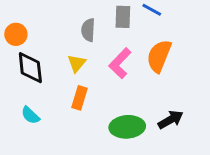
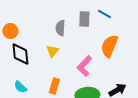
pink L-shape: (120, 63) -> (84, 66), moved
orange rectangle: (80, 98) -> (54, 86), moved

